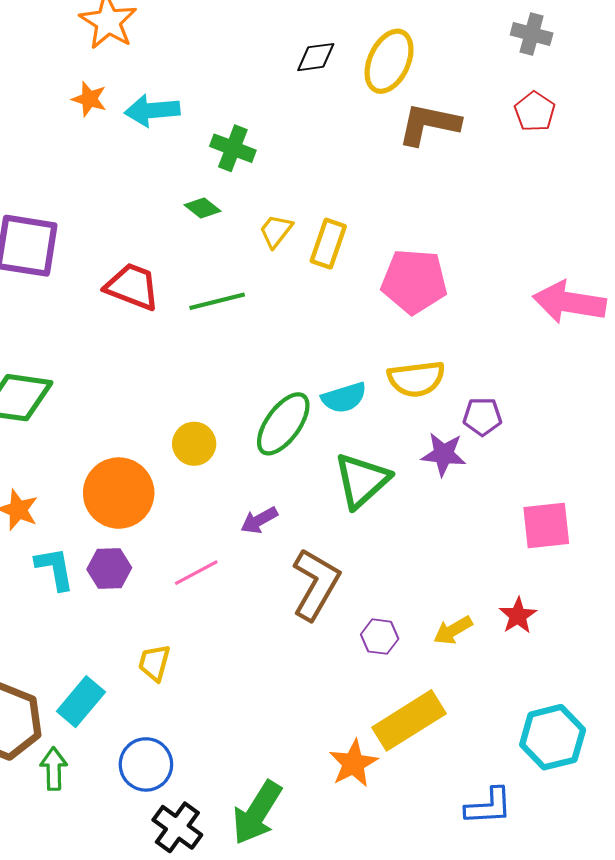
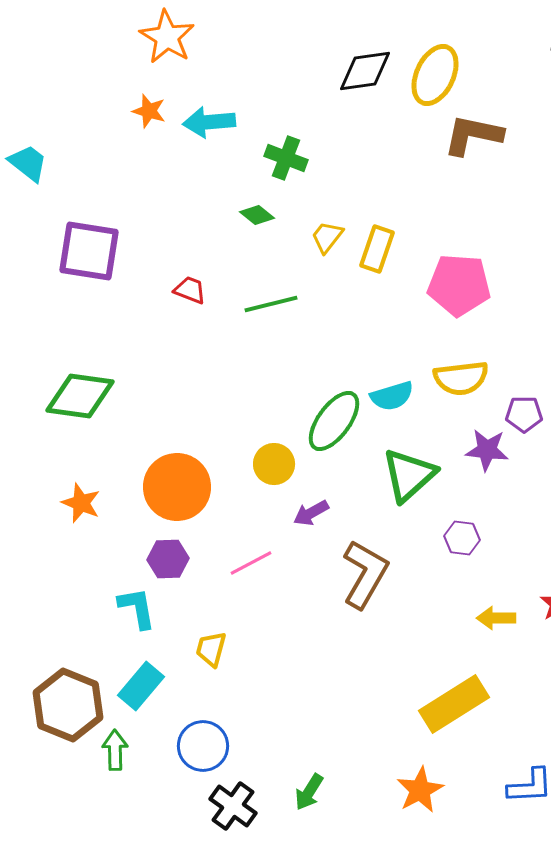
black diamond: (316, 57) -> (365, 71), size x1.4
red trapezoid: (132, 287) -> (190, 290), size x0.6
yellow circle: (194, 444) -> (274, 464), moved
cyan L-shape: (55, 568) -> (137, 608), moved
yellow arrow: (453, 630) -> (496, 618), turned 30
purple hexagon: (380, 637) -> (462, 538), moved
orange star: (353, 763) -> (420, 790), moved
green arrow: (257, 813) -> (309, 792), size x0.6

